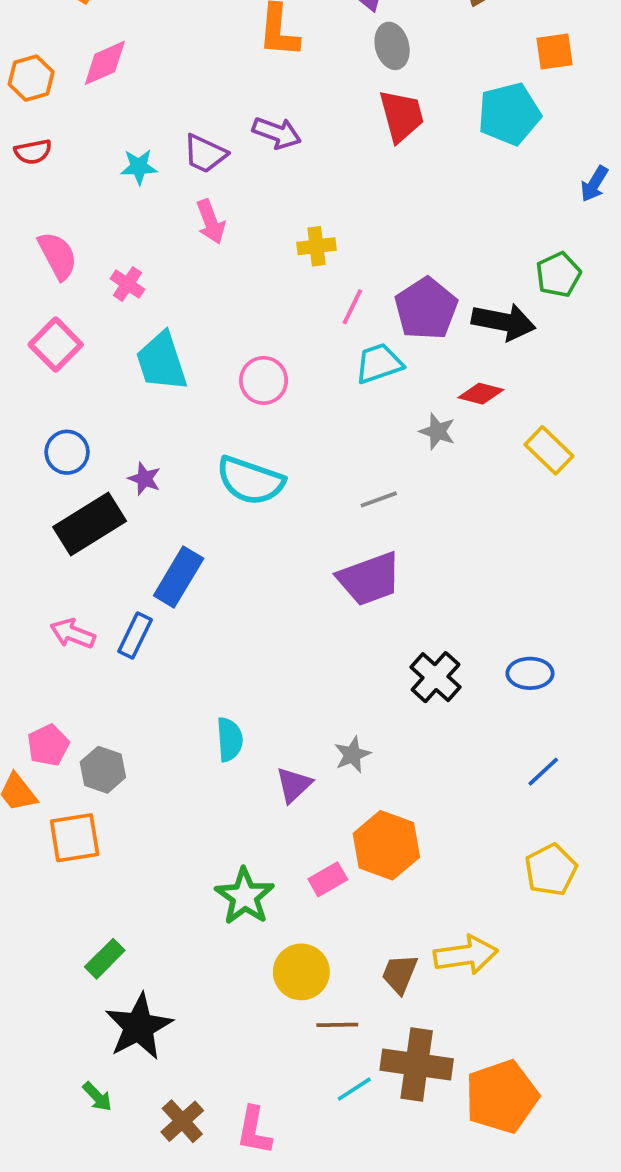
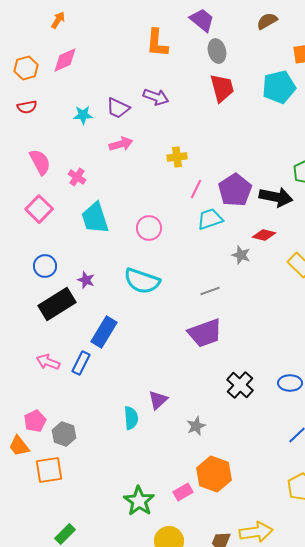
pink arrow: (211, 222) -> (121, 144), turned -85
purple triangle: (294, 785) -> (158, 400), moved

